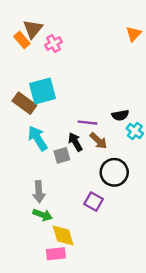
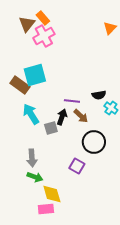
orange rectangle: (22, 40) -> (43, 18), moved
pink cross: (53, 44) -> (44, 36), size x1.5
black arrow: (75, 142) -> (62, 117), turned 49

